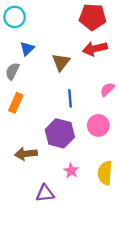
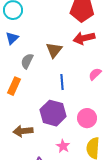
blue triangle: (27, 49) -> (12, 38), moved
gray semicircle: (12, 71) -> (27, 61), moved
pink circle: (98, 125) -> (87, 118), moved

